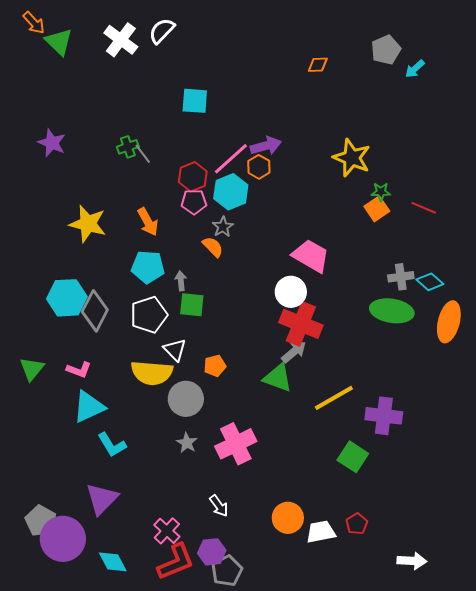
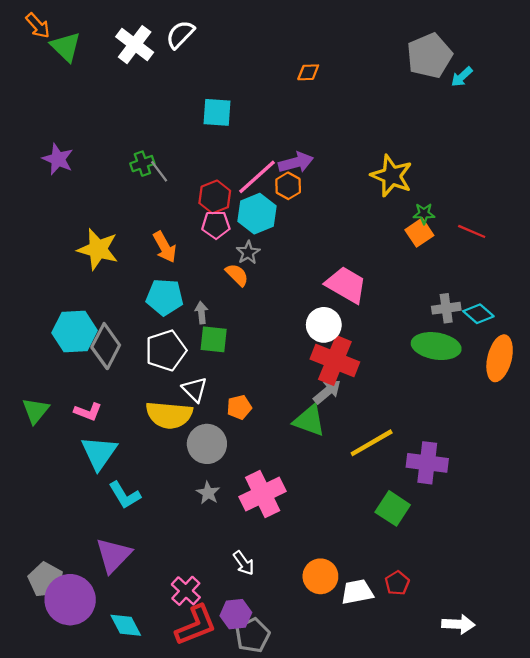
gray pentagon: (386, 50) -> (429, 56), size x1.4
orange diamond: (318, 65) -> (308, 72), moved
cyan triangle: (89, 407) -> (99, 453), turned -30

